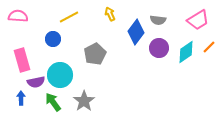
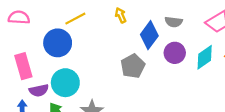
blue circle: (53, 39) -> (58, 43), size x1.6
gray pentagon: (95, 54) -> (133, 66), moved

